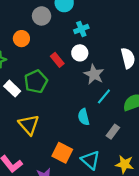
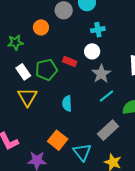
red rectangle: (57, 60) -> (70, 62), moved, turned -40
cyan semicircle: (84, 117) -> (67, 104), moved
yellow triangle: (29, 125) -> (27, 97), moved
gray rectangle: (113, 132) -> (108, 130), size x1.5

